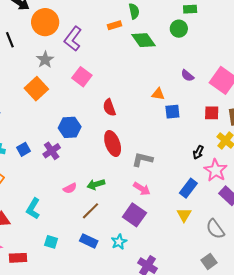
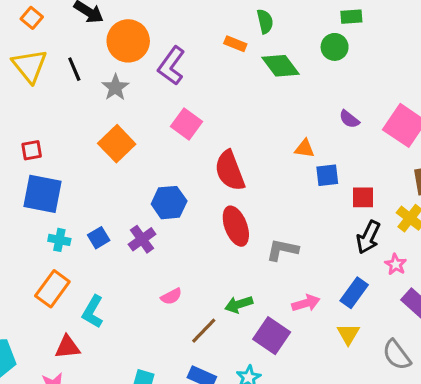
orange rectangle: (115, 25) -> (235, 44), turned 40
gray star: (45, 60) -> (115, 87), moved
red semicircle: (109, 107) -> (230, 171), size x1.5
red square: (212, 113) -> (363, 197), moved
black arrow: (198, 152) -> (368, 237), size x1.5
pink star: (216, 170) -> (396, 264), size x0.6
green arrow: (96, 184) -> (239, 304), moved
pink arrow: (142, 189) -> (306, 303), moved, turned -48
cyan L-shape: (33, 209) -> (93, 312), moved

